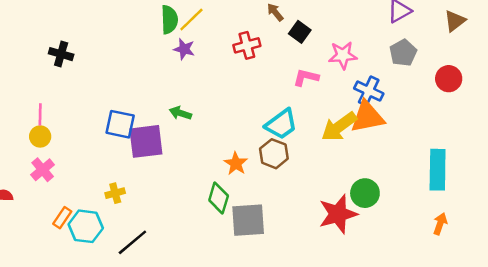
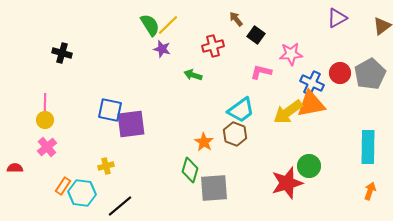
green semicircle: (169, 20) -> (150, 25), turned -30
gray pentagon: (403, 53) -> (370, 74), moved, size x1.4
red circle: (449, 79) -> (340, 73), moved
green arrow: (180, 113) -> (193, 75), moved

